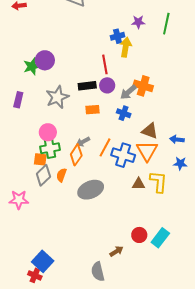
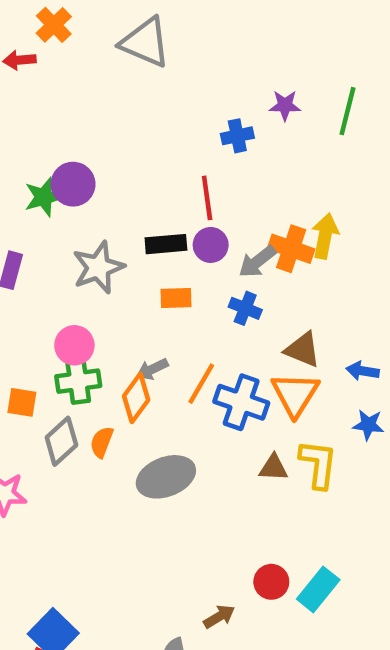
yellow arrow: (126, 47) -> (325, 236), moved
orange square: (40, 159) -> (22, 402), moved

